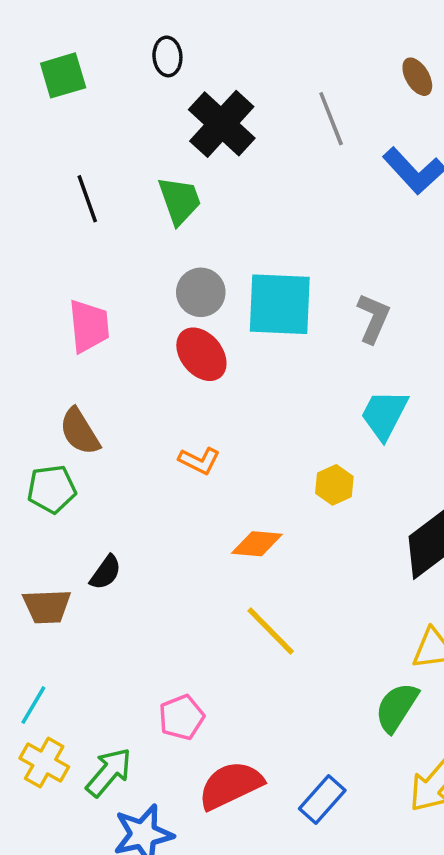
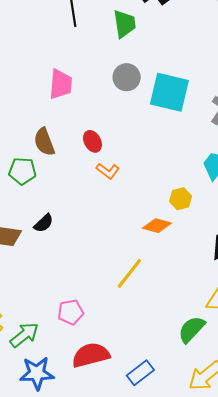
red ellipse: (201, 354) -> (92, 141), moved, size x0.7
orange diamond: (257, 544) -> (157, 226), moved
yellow line: (271, 631) -> (129, 273), turned 72

